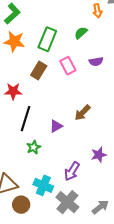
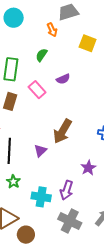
brown arrow: (82, 113) -> (62, 131), size x1.4
green star: (34, 147) -> (13, 182), moved
cyan cross: (43, 185) -> (41, 197), moved

